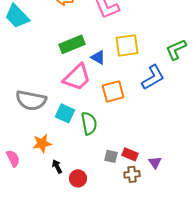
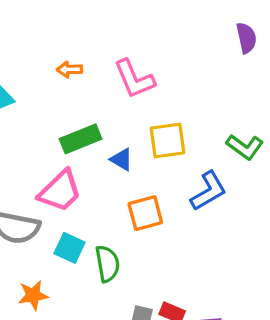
green L-shape: (176, 49) -> (245, 147), turned -120
pink trapezoid: (77, 77) -> (60, 191), moved

